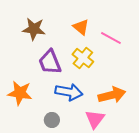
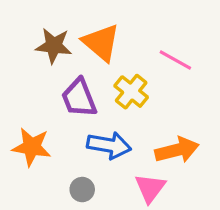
orange triangle: (81, 27) -> (101, 43), moved, size x1.5

